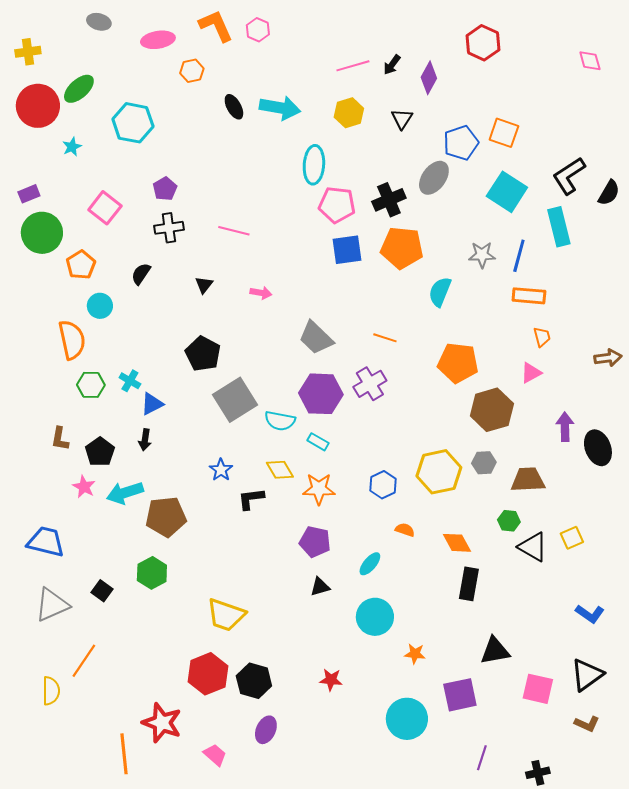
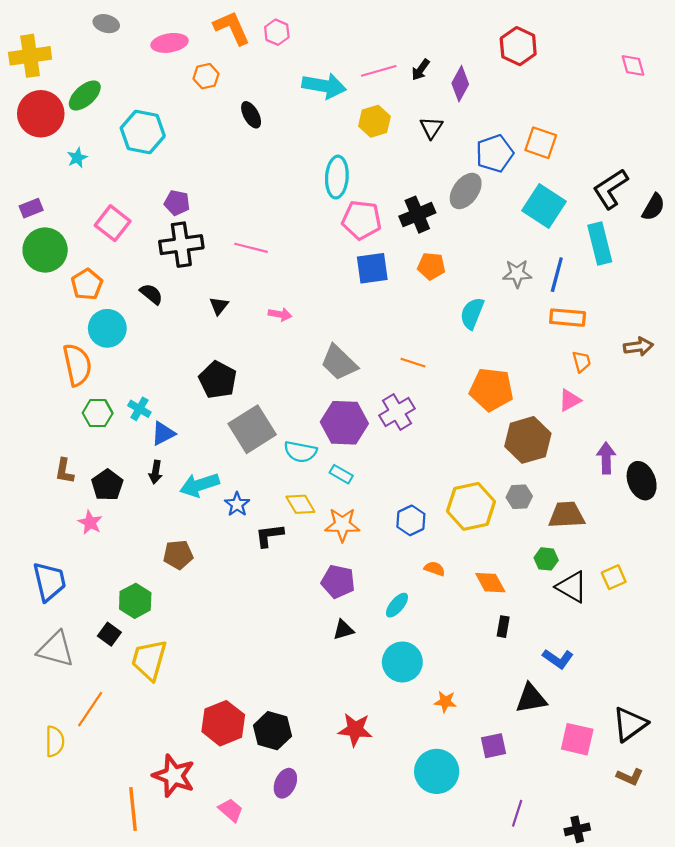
yellow cross: (28, 52) -> (30, 56), size x1.5
cyan arrow: (280, 108) -> (324, 86), moved
purple pentagon: (165, 189) -> (177, 203), turned -30
black cross: (169, 228) -> (181, 245), size x1.4
orange pentagon: (402, 248) -> (431, 266), size x0.6
black semicircle: (141, 274) -> (151, 294), turned 95
cyan circle: (100, 306) -> (107, 328), size x1.4
brown arrow: (608, 358) -> (638, 347), moved
cyan arrow: (125, 493) -> (200, 485), moved
brown pentagon: (166, 517) -> (178, 555), size x0.7
blue trapezoid: (46, 542) -> (49, 582), turned 63
green hexagon: (152, 573) -> (135, 601), moved
black rectangle: (469, 584) -> (503, 627), size x0.6
gray triangle: (52, 605) -> (56, 649), turned 39
blue L-shape: (590, 614) -> (558, 659), moved
yellow trapezoid: (226, 615) -> (149, 660), moved, turned 87
red star: (331, 680) -> (355, 730), size x1.4
purple square: (460, 695) -> (494, 746), size x0.7

